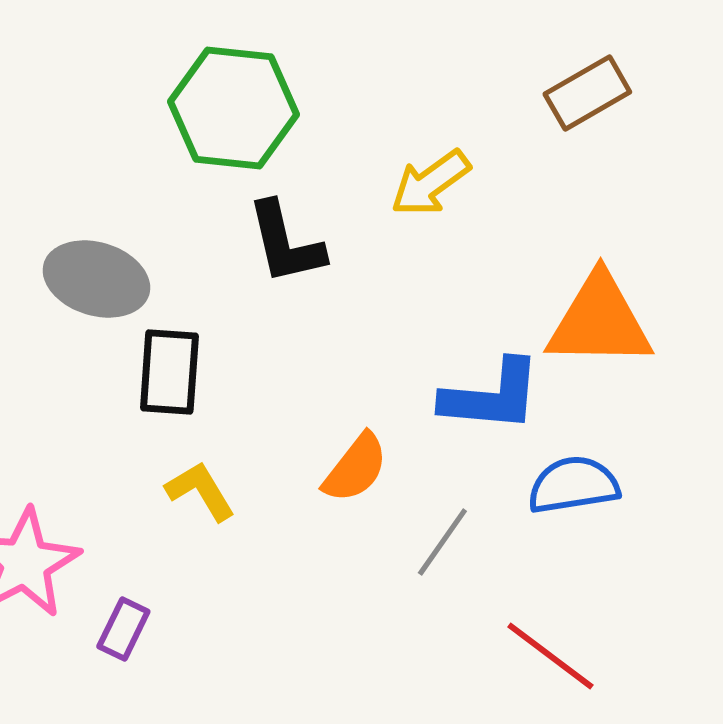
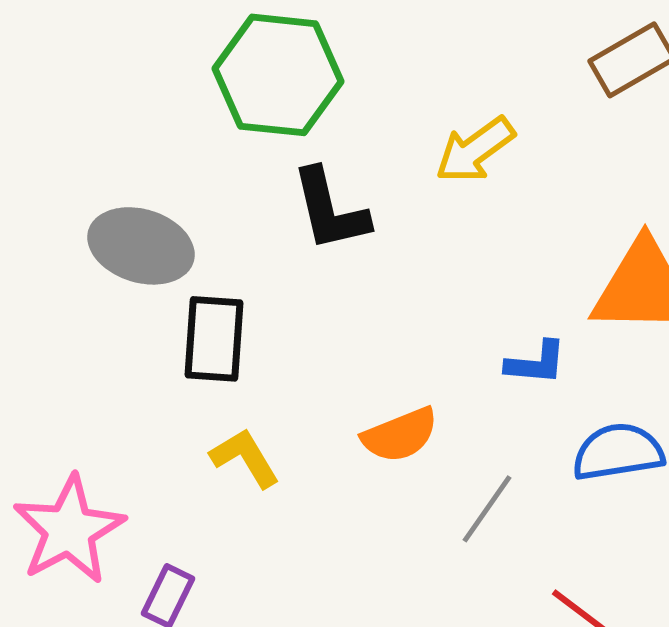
blue L-shape: (491, 396) -> (536, 363), size x0.6
orange semicircle: (355, 468) -> (400, 435), turned 30

